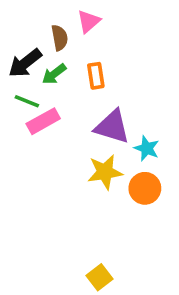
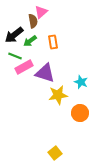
pink triangle: (89, 21) -> (41, 12), moved
purple triangle: (112, 127) -> (45, 73), moved
orange circle: (145, 188) -> (80, 113), moved

